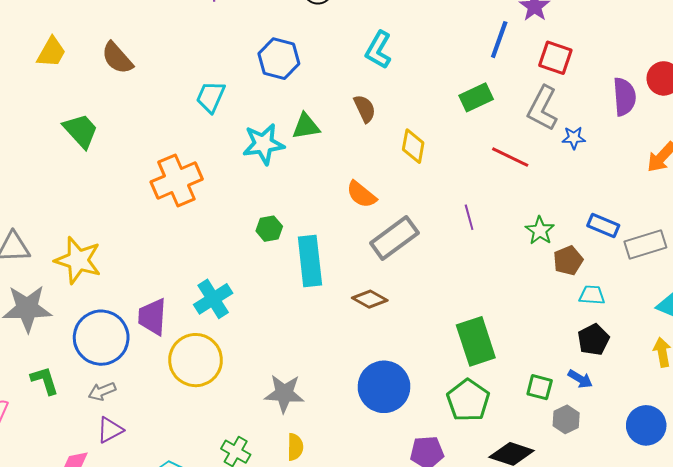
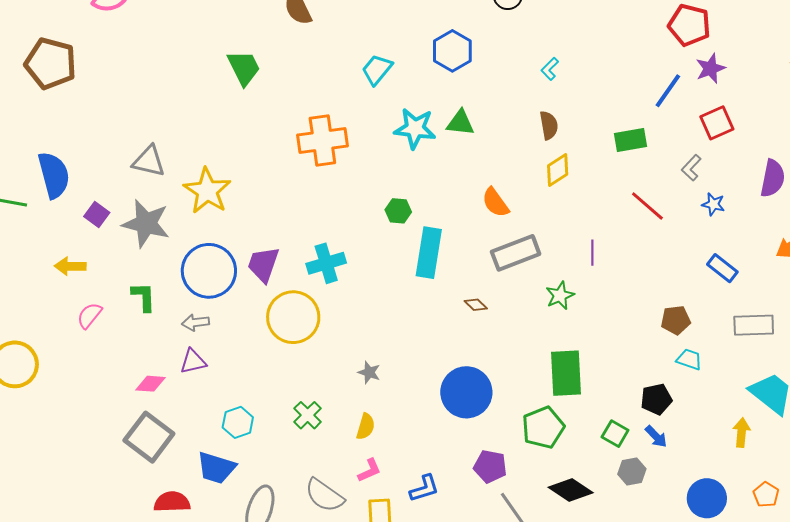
cyan L-shape: (378, 50) -> (550, 69), size x0.6
red square: (555, 58) -> (717, 123), turned 32
gray L-shape: (543, 108) -> (691, 168), size x0.6
brown semicircle: (365, 109) -> (549, 125), moved
yellow diamond: (413, 146) -> (558, 170), turned 32
blue rectangle: (603, 225) -> (722, 268), moved
green star: (540, 231) -> (560, 296), moved
brown diamond: (370, 299) -> (476, 305), size x0.7
black pentagon: (594, 340) -> (656, 399), moved
gray star: (284, 393) -> (369, 372), size x0.6

